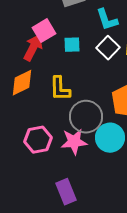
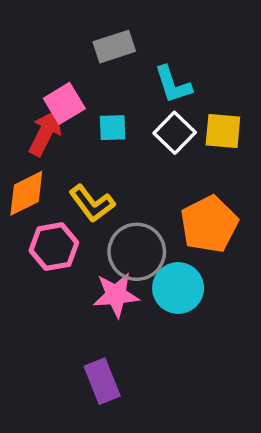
yellow L-shape: (60, 89) -> (92, 203), turned -36
pink hexagon: (38, 140) -> (54, 247), moved

